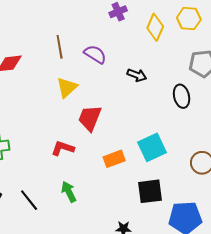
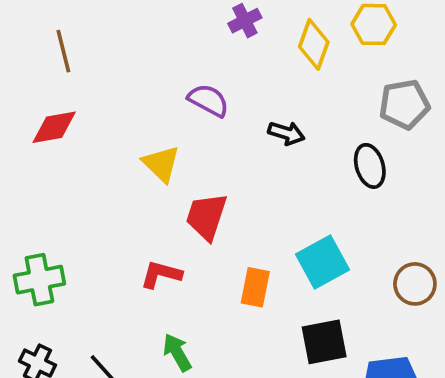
brown line: (60, 47) -> (63, 51), moved
yellow triangle: (67, 87) -> (161, 164), turned -30
orange rectangle: (114, 159) -> (255, 287), turned -55

